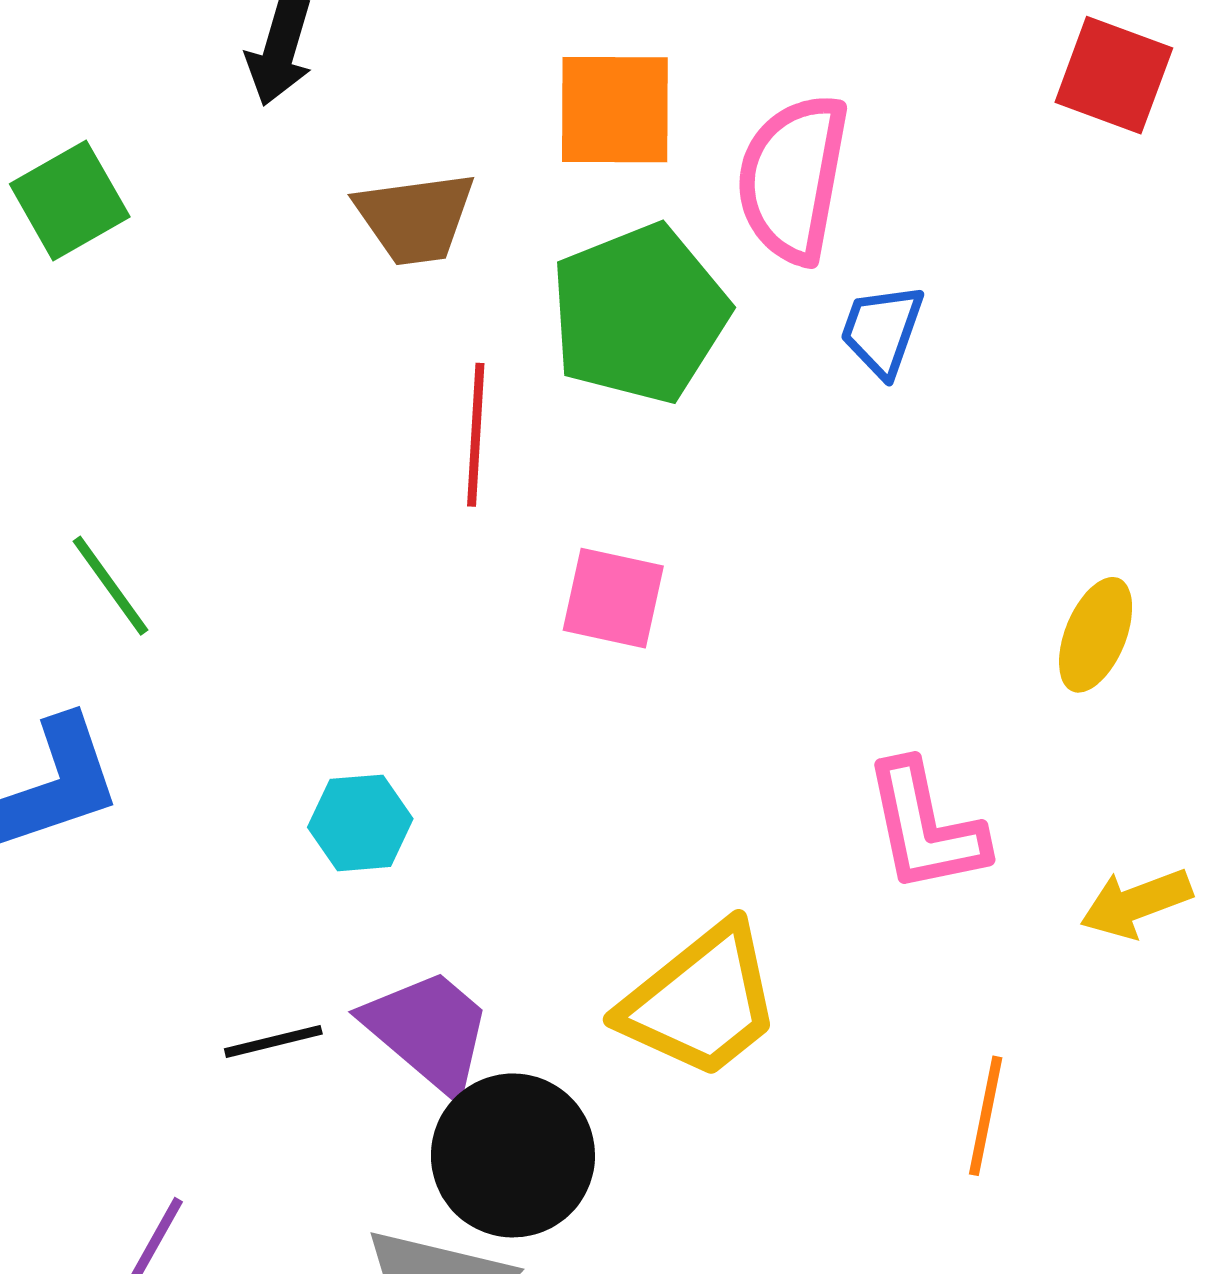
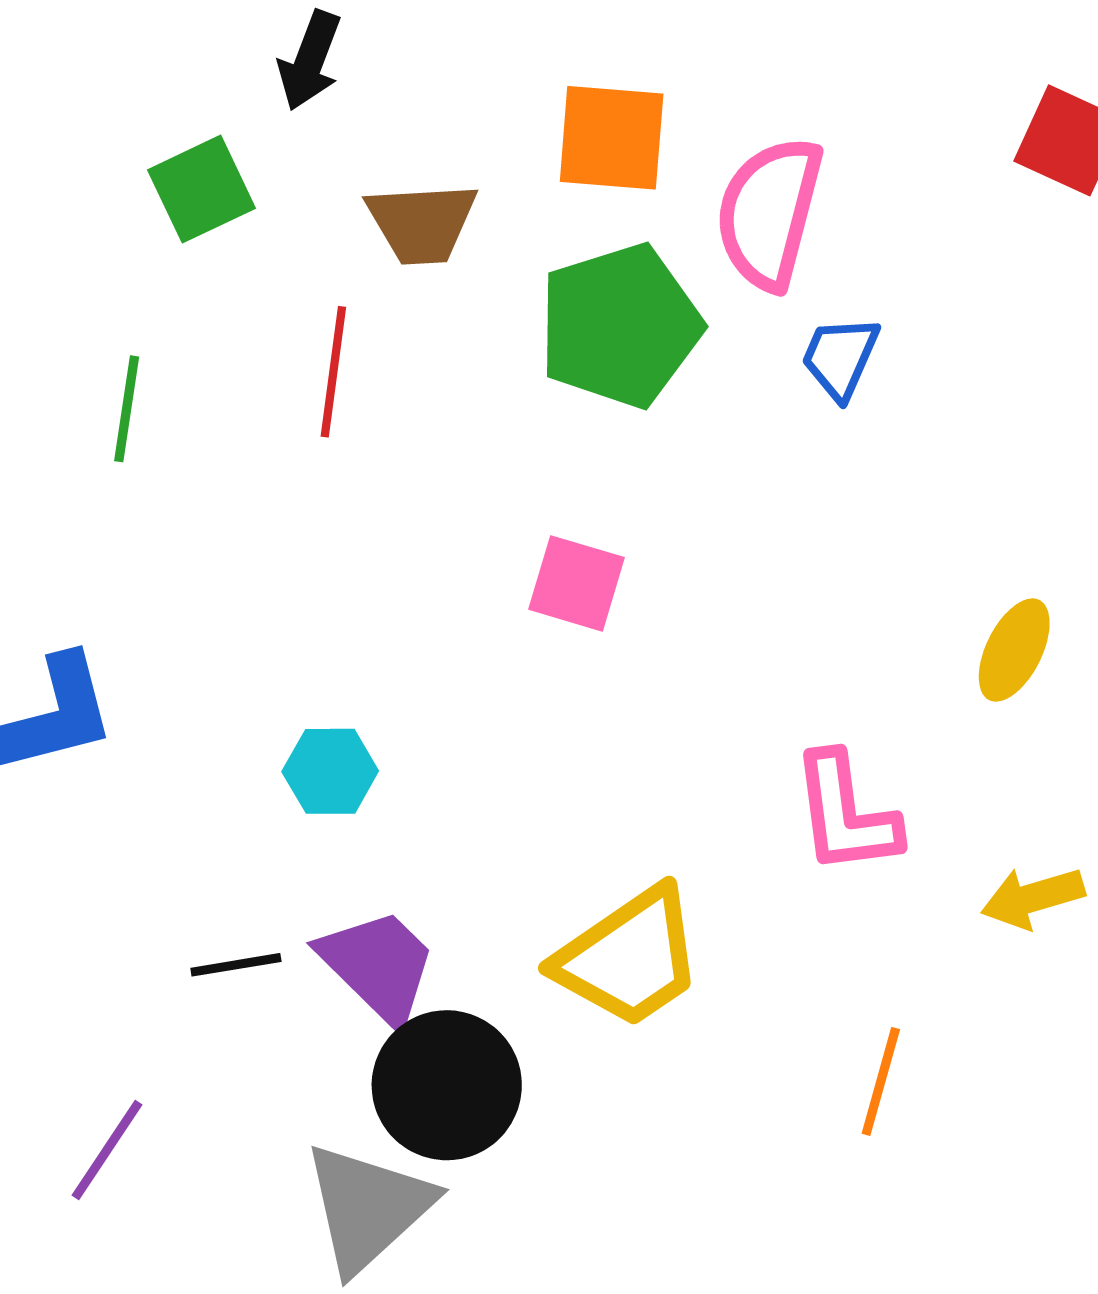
green square: (70, 200) -> (202, 189), moved
red line: (476, 435) -> (333, 372), moved
green line: (110, 586) -> (127, 409), moved, turned 40

